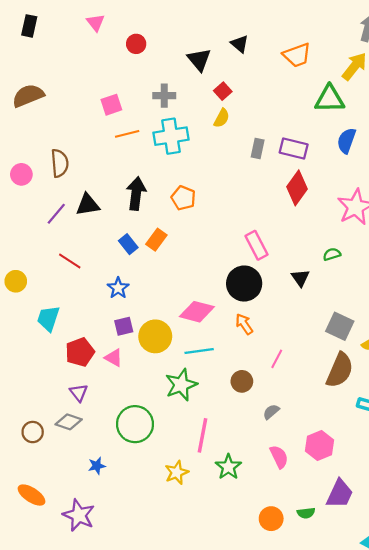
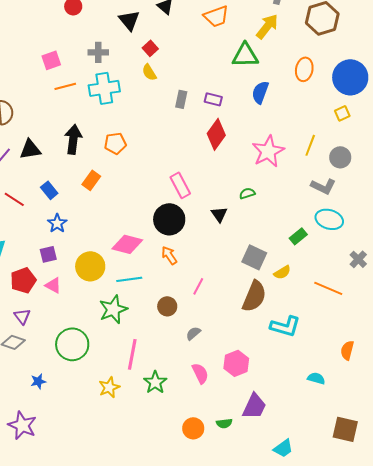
yellow semicircle: (222, 118) -> (149, 72), turned 120
purple rectangle: (294, 149) -> (213, 99), size x0.7
orange pentagon: (183, 198) -> (115, 143), turned -30
blue rectangle: (128, 244) -> (49, 190), moved
purple square: (124, 326) -> (48, 254), moved

